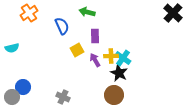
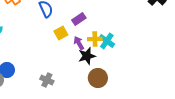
purple rectangle: (95, 36) -> (79, 19), turned 56
black star: (119, 73) -> (87, 56), moved, turned 30

